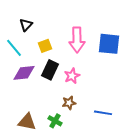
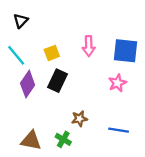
black triangle: (26, 25) -> (21, 21), moved
pink arrow: (77, 40) -> (89, 46), size x0.7
purple diamond: (24, 73) -> (28, 84), turned -50
pink star: (72, 76) -> (117, 83), moved

